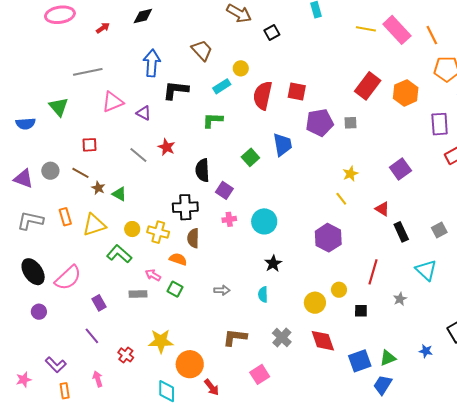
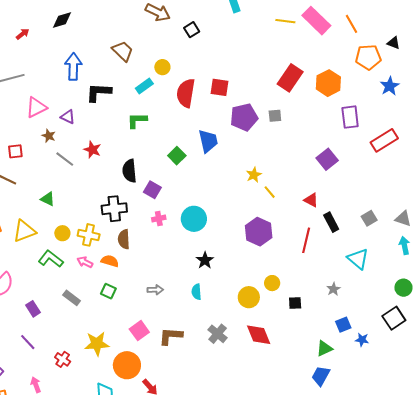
purple rectangle: (440, 124) -> (350, 117), moved
yellow star: (350, 174) -> (254, 175), moved
brown star: (98, 188) -> (49, 136), moved
red line: (373, 272) -> (306, 240), moved
pink arrow: (153, 275) -> (85, 262), moved
gray rectangle: (138, 294) -> (72, 298), turned 42
blue square: (360, 361) -> (343, 325), moved, size x0.7
pink square: (260, 374) -> (139, 331), moved

